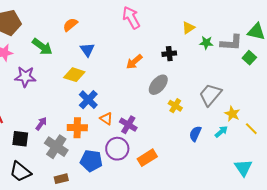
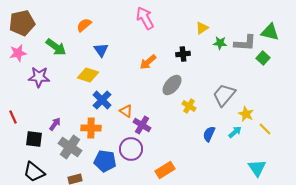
orange triangle: (106, 119) -> (126, 111), moved
orange rectangle: (147, 158) -> (165, 170), moved

